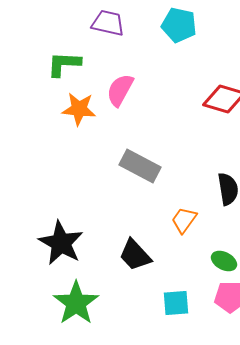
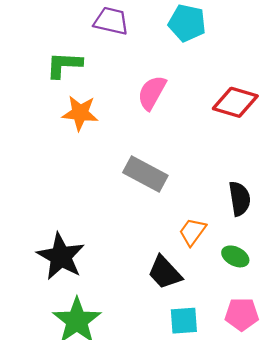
pink semicircle: (120, 90) -> (152, 93), moved
black trapezoid: (135, 255) -> (165, 272), moved
green ellipse: (224, 261) -> (235, 256), moved

